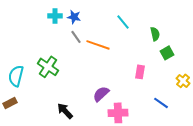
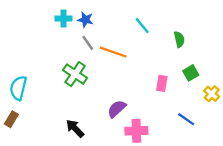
green square: (167, 53) -> (191, 73), moved
green cross: (48, 67) -> (75, 74), moved
brown rectangle: (10, 103) -> (11, 119), turned -32

